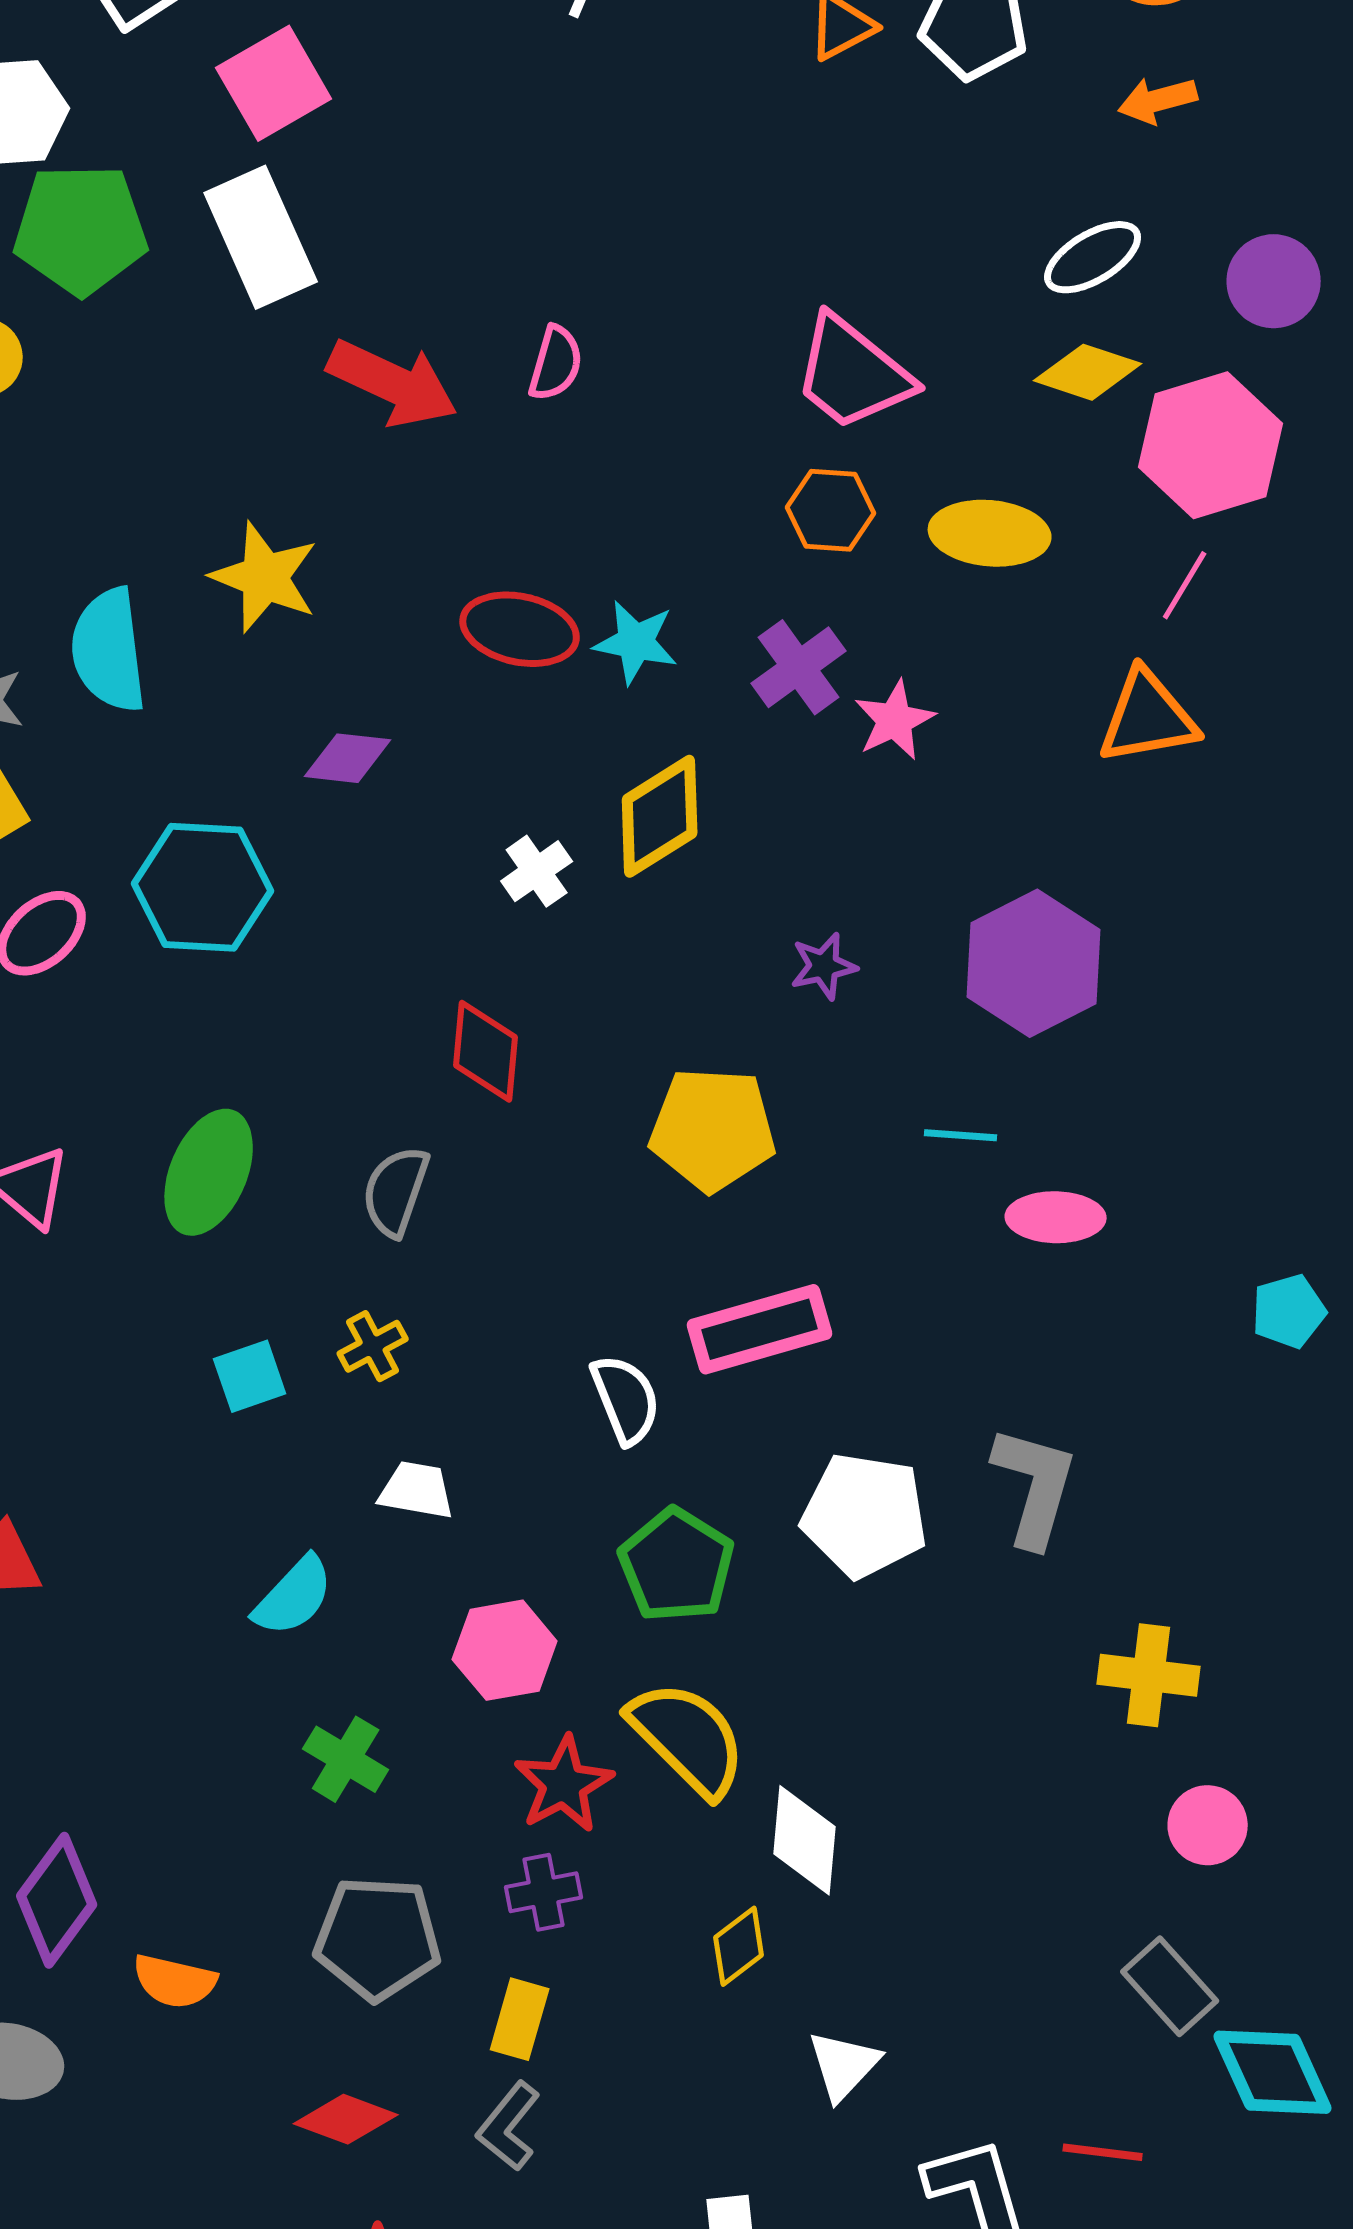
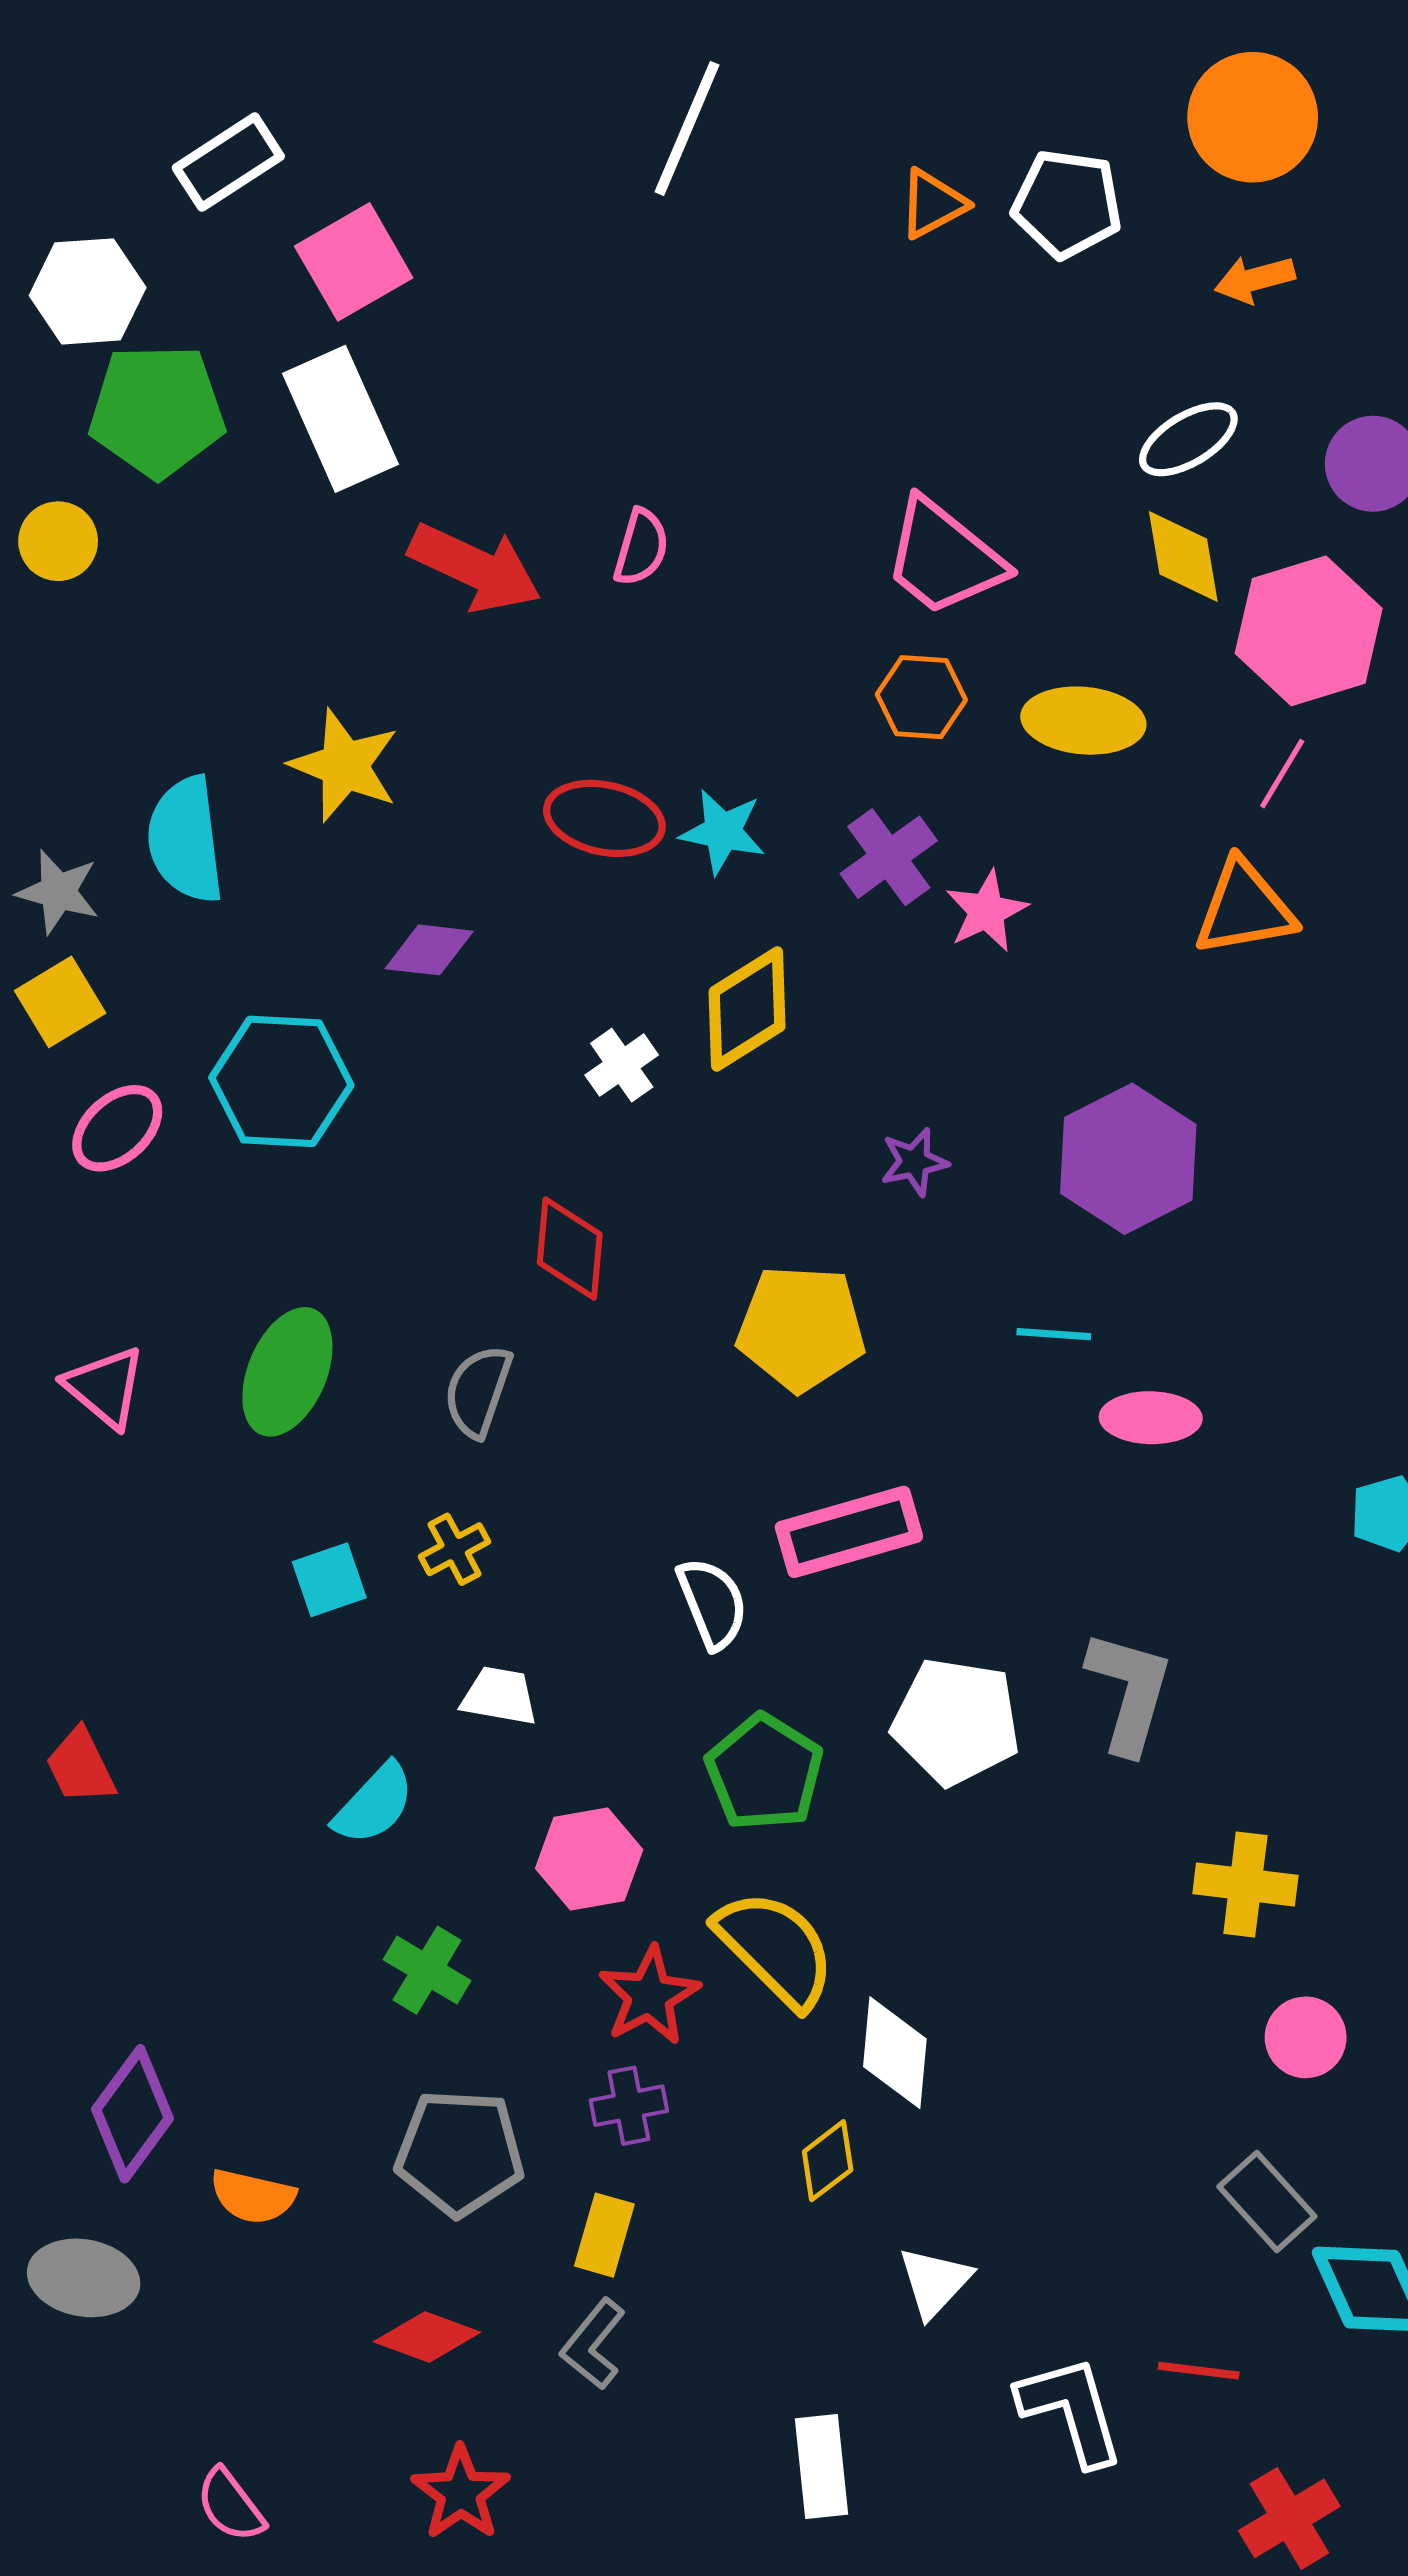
yellow diamond: (1088, 372) -> (1183, 556), turned 62

